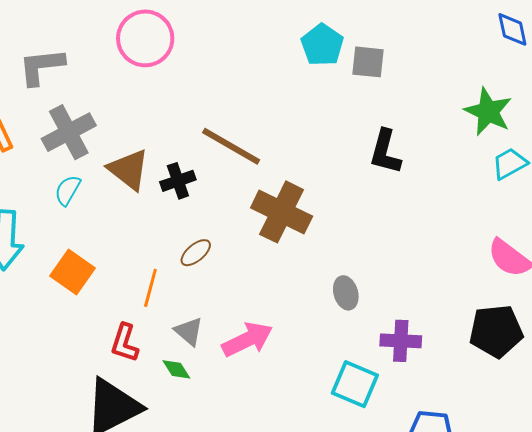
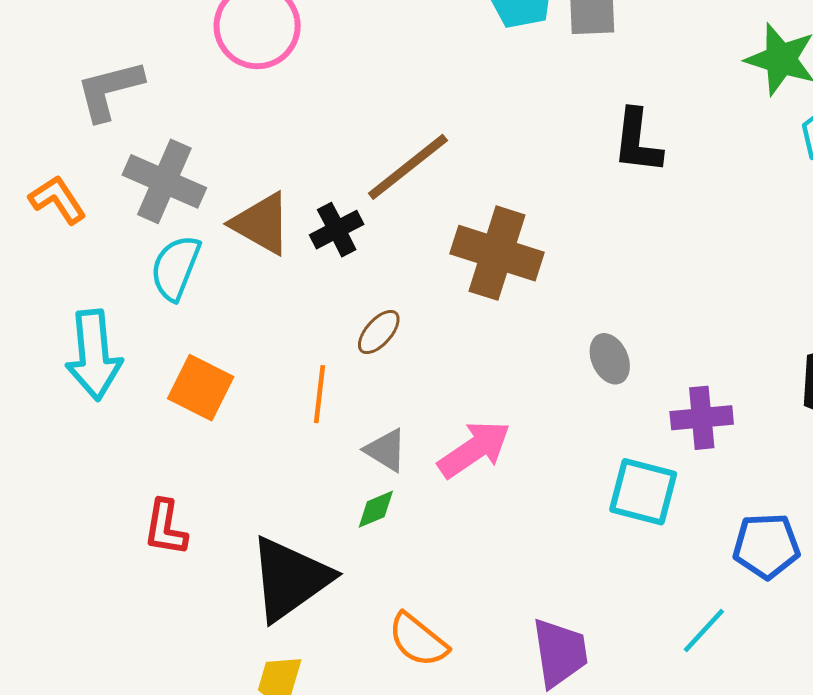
gray cross: (69, 132) -> (164, 181), turned -30
brown line: (231, 146) -> (408, 167), turned -60
cyan semicircle: (68, 190) -> (176, 268), size x1.4
red L-shape: (125, 343) -> (165, 528), moved
green diamond: (176, 369) -> (376, 509), turned -72

